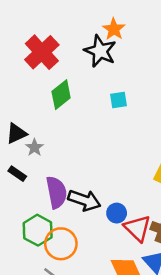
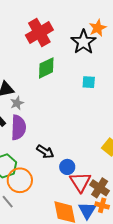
purple semicircle: (56, 192) -> (18, 128), moved
black arrow: (84, 200) -> (45, 152), size x0.7

